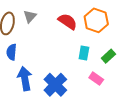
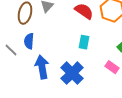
cyan rectangle: (84, 53) -> (84, 42), moved

